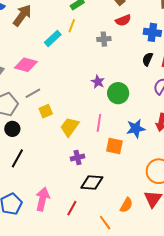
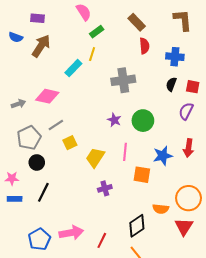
red semicircle: (123, 20) -> (144, 46), turned -70
gray cross: (104, 39) -> (123, 80), moved, size x1.6
purple star: (98, 82) -> (114, 120), moved
black diamond: (92, 183) -> (137, 226), moved, turned -35
pink arrow: (43, 199) -> (71, 233), turned 70
orange semicircle: (126, 205) -> (161, 209), moved, turned 70

